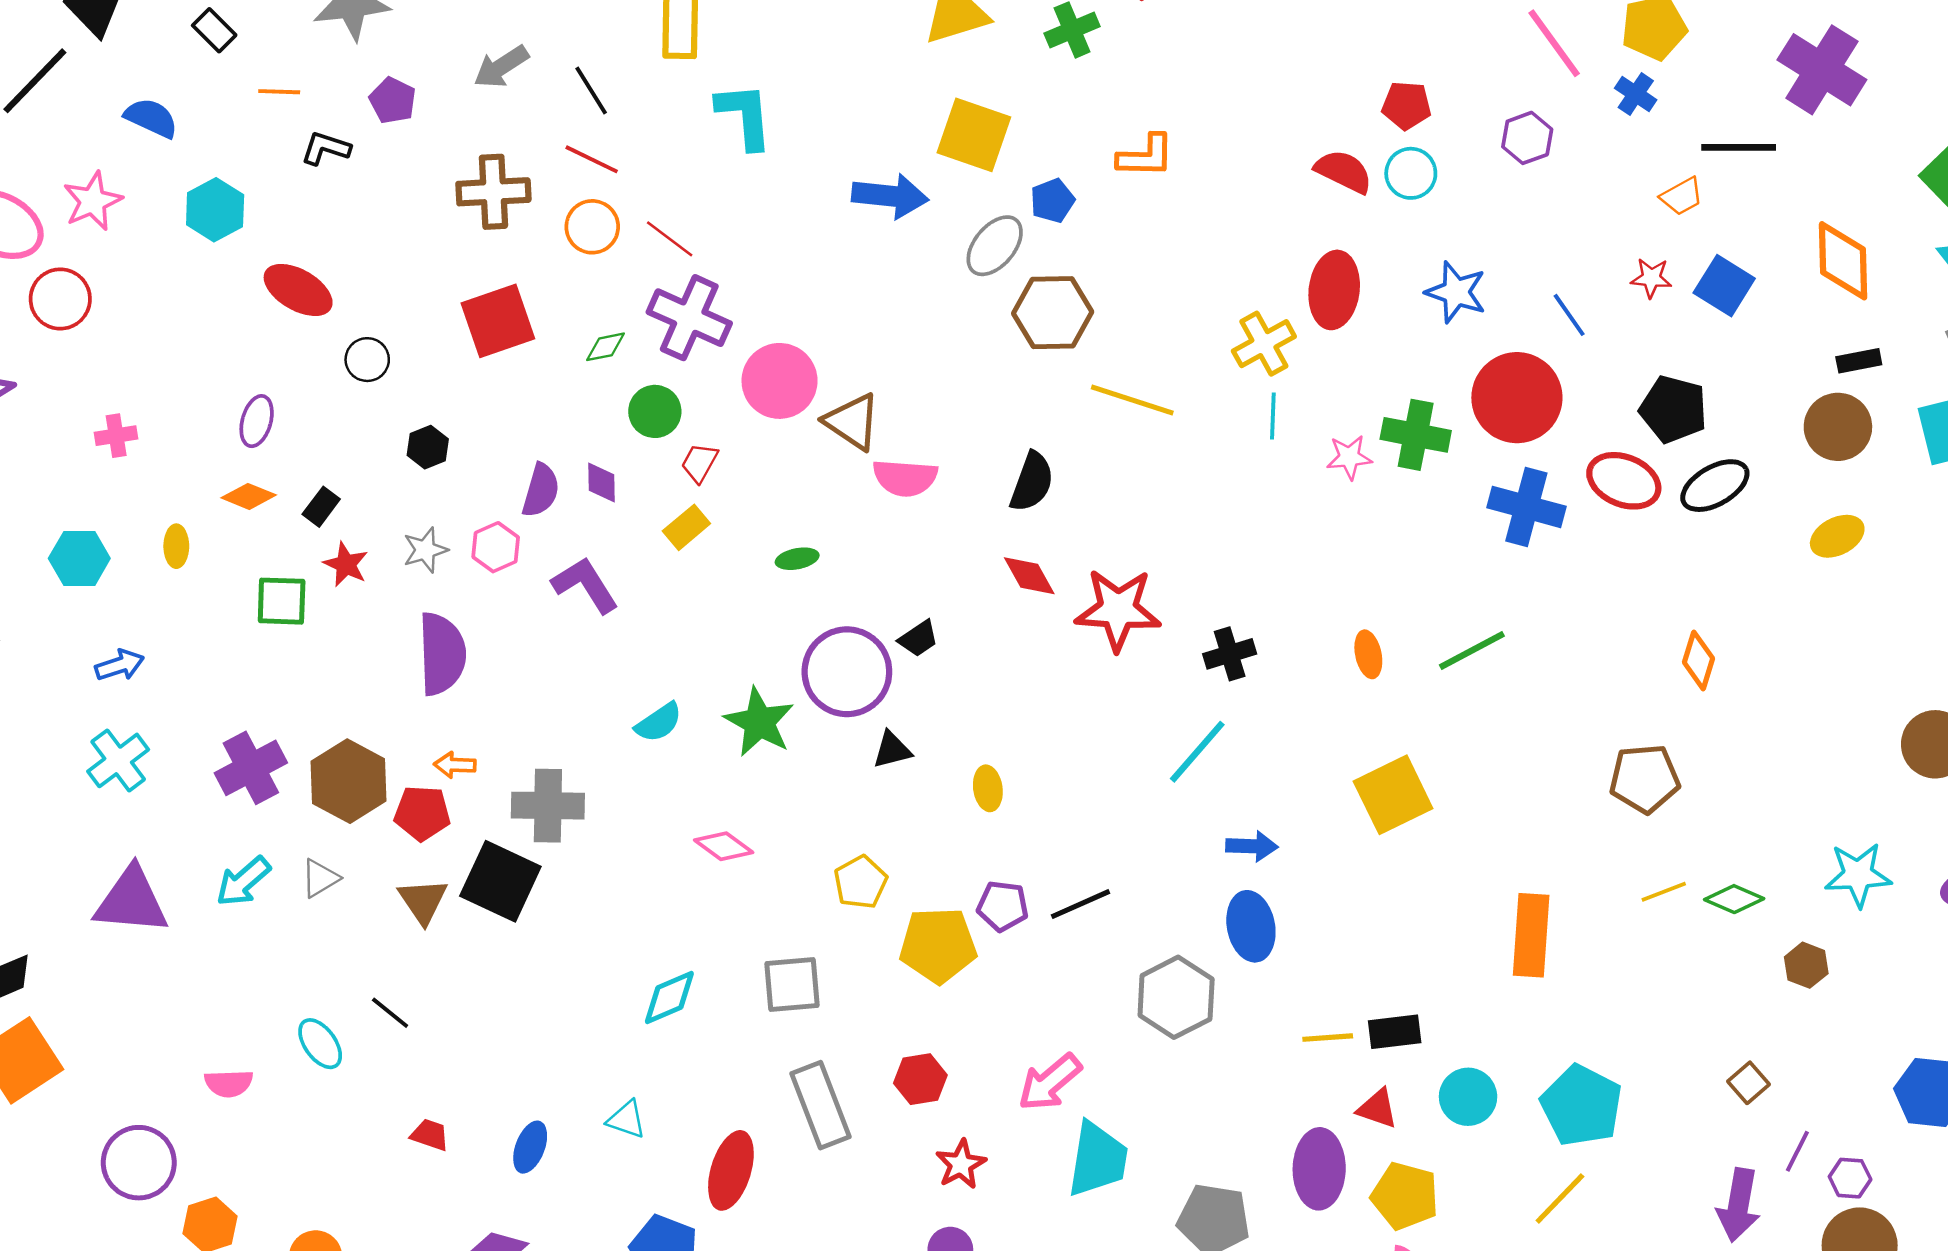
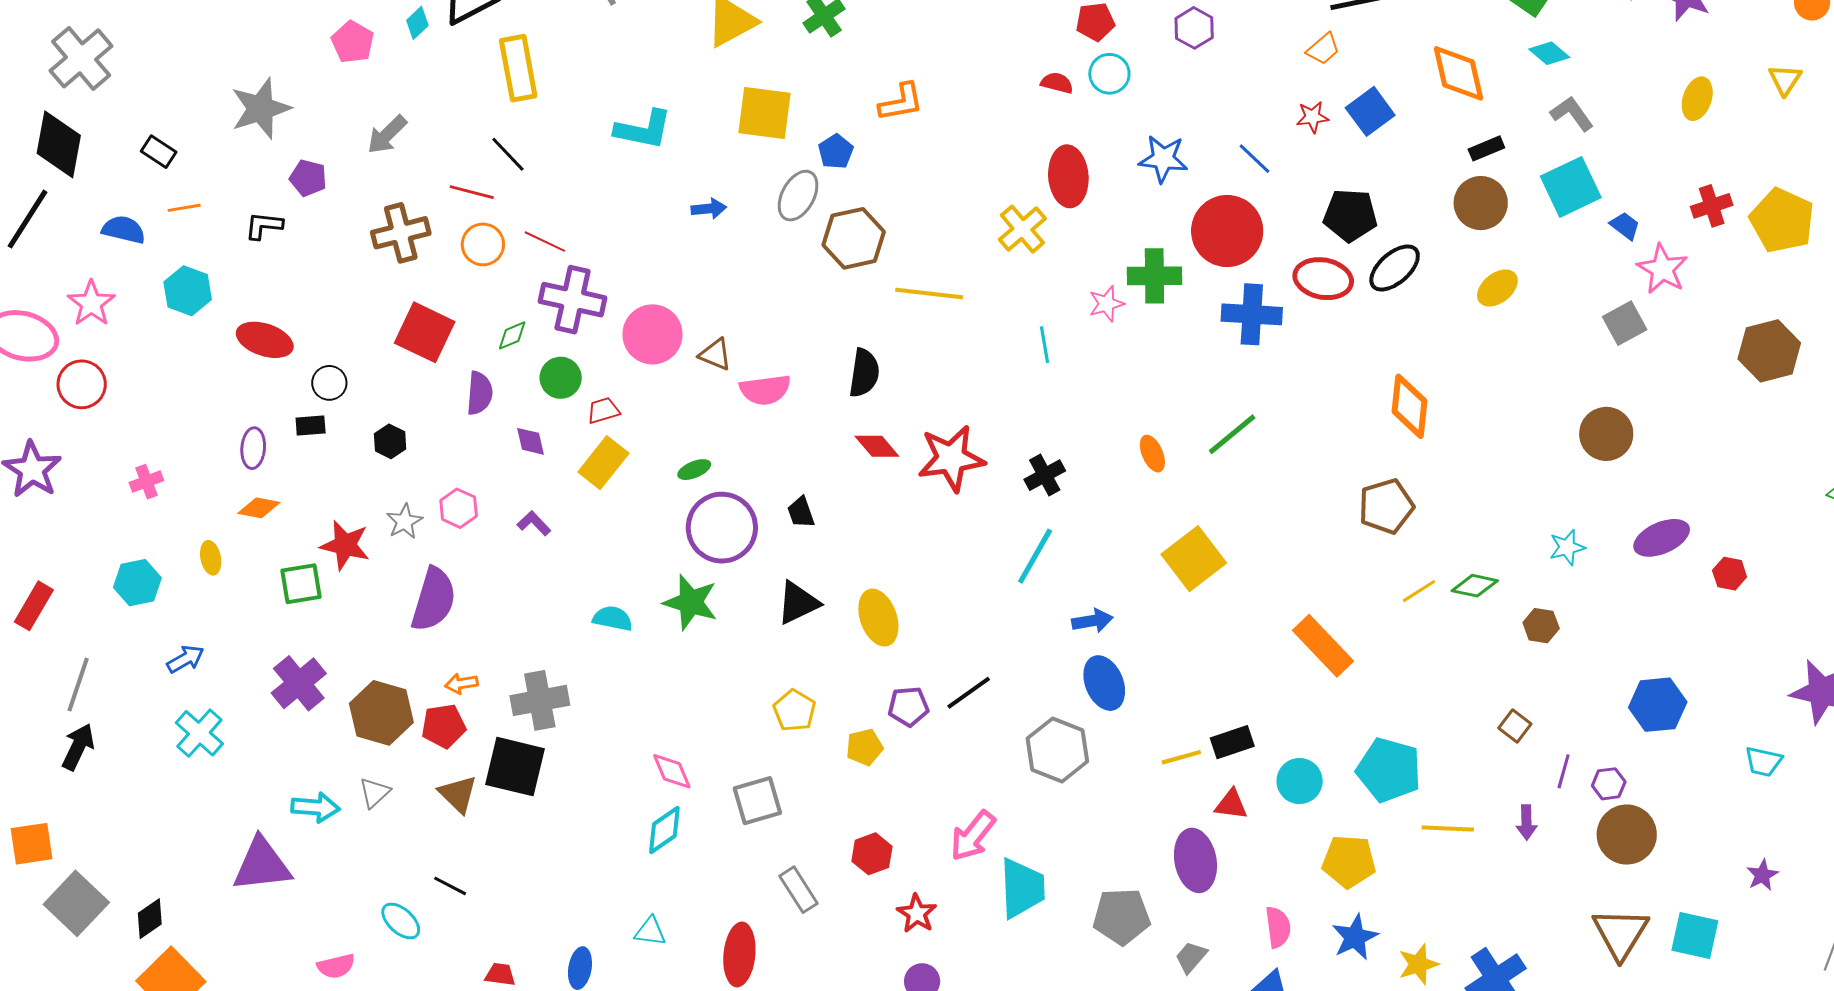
black line: (591, 91) -> (508, 154), moved
orange line: (279, 92) -> (184, 208), moved
cyan L-shape: (745, 116) -> (643, 129), moved, turned 118
red semicircle: (1344, 171) -> (1057, 83), size x0.7
blue arrow: (890, 196) -> (709, 209), moved, size x0.6
blue square: (1724, 286) -> (1370, 111), turned 33
red square: (498, 321) -> (425, 332), turned -34
cyan line: (1273, 416) -> (1045, 345), moved
brown triangle: (852, 422) -> (715, 355), size x0.7
red trapezoid: (699, 463) -> (603, 411), turned 56
purple semicircle: (541, 490) -> (480, 393), moved
black rectangle: (321, 507) -> (311, 426), moved, turned 60
yellow rectangle: (686, 527) -> (603, 463), size x1.4
red star: (346, 564) -> (345, 545), size x1.4
purple L-shape: (585, 585) -> (534, 523), size x0.6
black trapezoid: (918, 639) -> (801, 512), turned 116
purple semicircle: (442, 654) -> (434, 599), turned 30
orange diamond: (1699, 660) -> (1409, 406), size x1.4
purple circle: (847, 672) -> (722, 528), moved
cyan semicircle: (659, 722) -> (613, 618), turned -123
black triangle: (892, 750) -> (798, 603), size x1.4
purple cross: (251, 768) -> (299, 683), moved
yellow ellipse: (988, 788) -> (878, 618), size x1.6
pink diamond: (724, 846) -> (672, 771), moved, turned 42
cyan star: (1858, 875) -> (1567, 547), size x0.7
cyan arrow: (243, 881) -> (316, 807), turned -123
purple triangle: (131, 901) -> (262, 865), moved
orange rectangle: (1531, 935) -> (1323, 646), turned -36
yellow pentagon: (938, 945) -> (865, 747), size x0.6
gray rectangle: (820, 1105) -> (799, 890), size x0.7
yellow pentagon: (1405, 1196) -> (1349, 861), moved
yellow line: (1560, 1198) -> (1448, 829), moved, turned 60
purple arrow: (1739, 1205) -> (1526, 822), size x0.6

